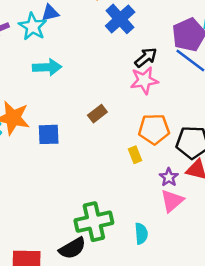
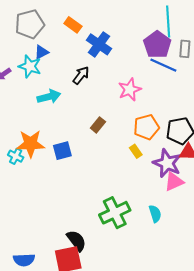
black arrow: (146, 57) -> (81, 75), moved
purple star: (169, 177) -> (167, 163), size x1.8
pink triangle: (172, 201) -> (174, 182), turned 30
black semicircle: (72, 248) -> (76, 241), moved, turned -85

